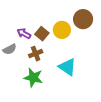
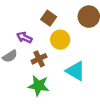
yellow circle: (62, 30) -> (60, 40), moved
brown square: (42, 34) -> (49, 18), moved

